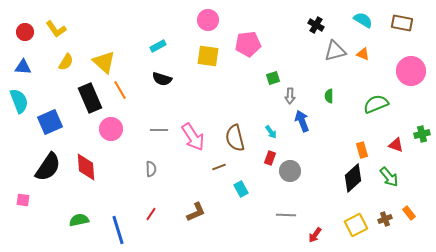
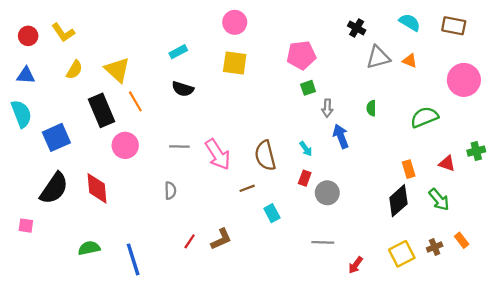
pink pentagon: (248, 44) -> (301, 55), moved
red line: (151, 214) -> (190, 241), moved

